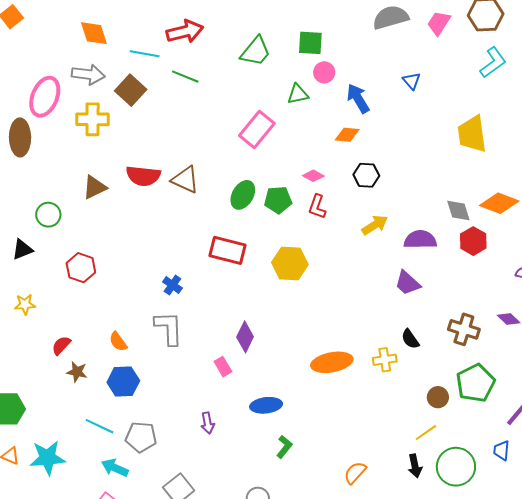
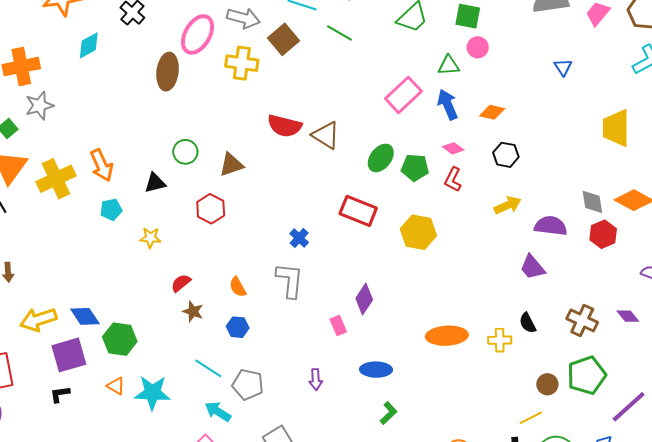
blue arrow: (358, 98) -> (448, 105), moved
brown triangle: (95, 187) -> (231, 165), moved
blue hexagon: (123, 382) -> (238, 327), size x0.7

